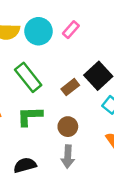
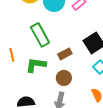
brown rectangle: (70, 87) -> (65, 54), moved

